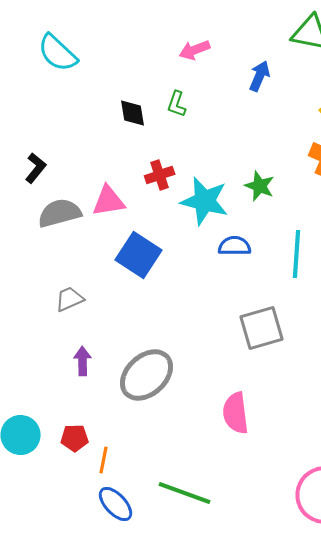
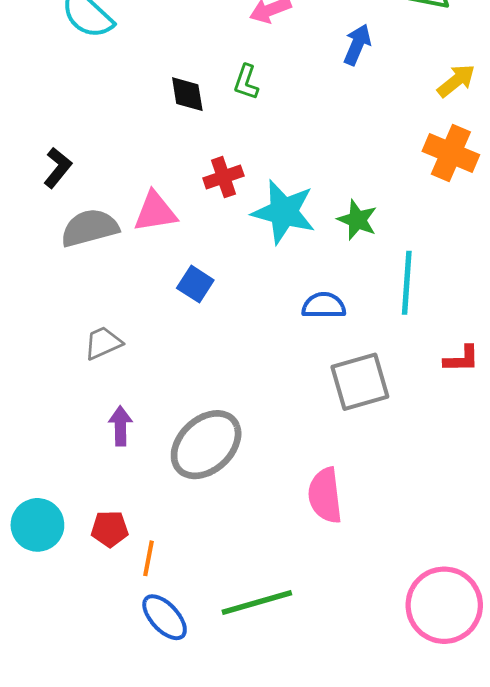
green star: (260, 186) -> (357, 220), moved
blue semicircle: (235, 246) -> (324, 305), moved
blue square: (139, 255) -> (195, 284), size x0.6
green line: (185, 493) -> (257, 603), turned -36

